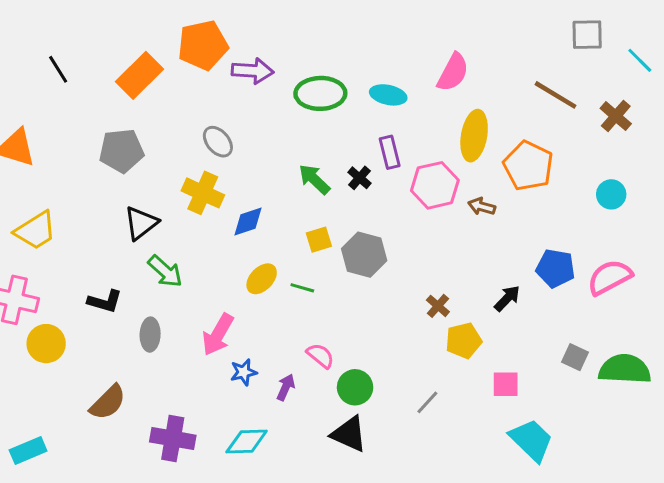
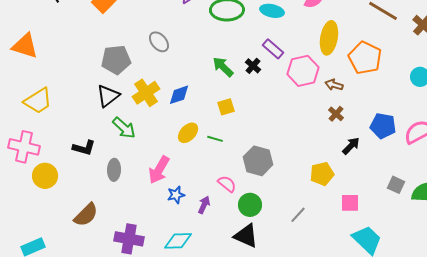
gray pentagon: (121, 151) -> (116, 60), moved
purple rectangle: (390, 152) -> (273, 49), turned -35
yellow cross: (203, 193) -> (146, 93), moved, turned 32
gray hexagon: (364, 255) -> (258, 161), moved
brown cross: (438, 306) -> (336, 114), moved

